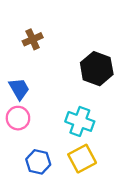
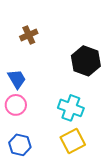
blue hexagon: (38, 162) -> (20, 145), moved

